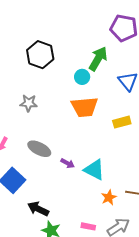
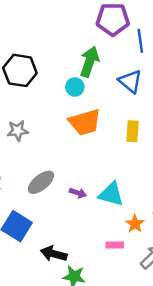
yellow rectangle: (122, 122) -> (133, 131), turned -60
gray ellipse: (39, 149) -> (41, 182), turned -55
pink rectangle: (88, 226) -> (115, 245), moved

